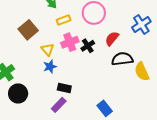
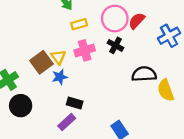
brown square: (28, 30) -> (41, 62), moved
red semicircle: (112, 39) -> (137, 21), moved
black cross: (88, 46) -> (115, 45), moved, turned -32

